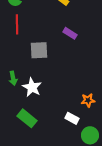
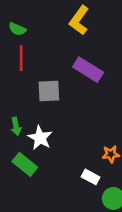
purple rectangle: (70, 33) -> (88, 70), size x1.6
green rectangle: (27, 118) -> (25, 164), moved

